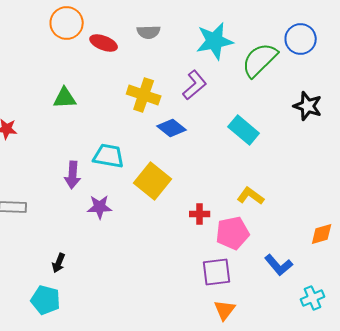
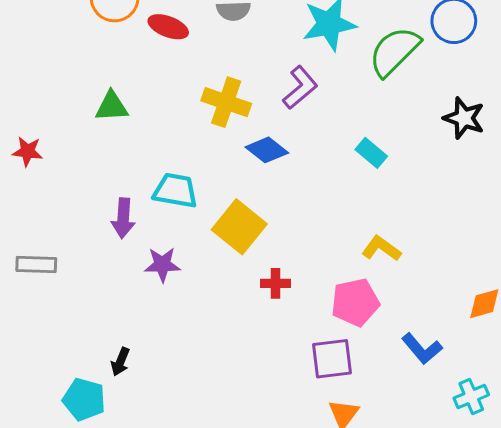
cyan rectangle: (244, 130) -> (371, 153), size x0.7
red cross: (200, 214) -> (275, 283), moved
black arrow: (59, 263) -> (120, 362), moved

